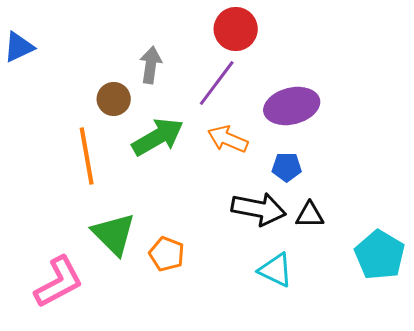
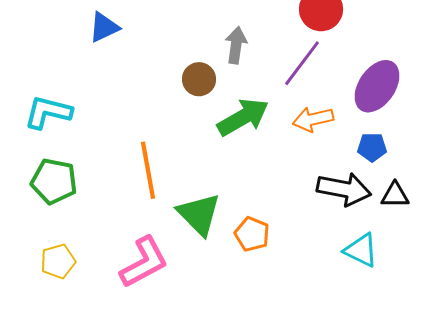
purple ellipse: (292, 106) -> (377, 86), turned -42
orange arrow: (228, 139) -> (313, 119), turned -36
orange line: (87, 156) -> (148, 170), moved

